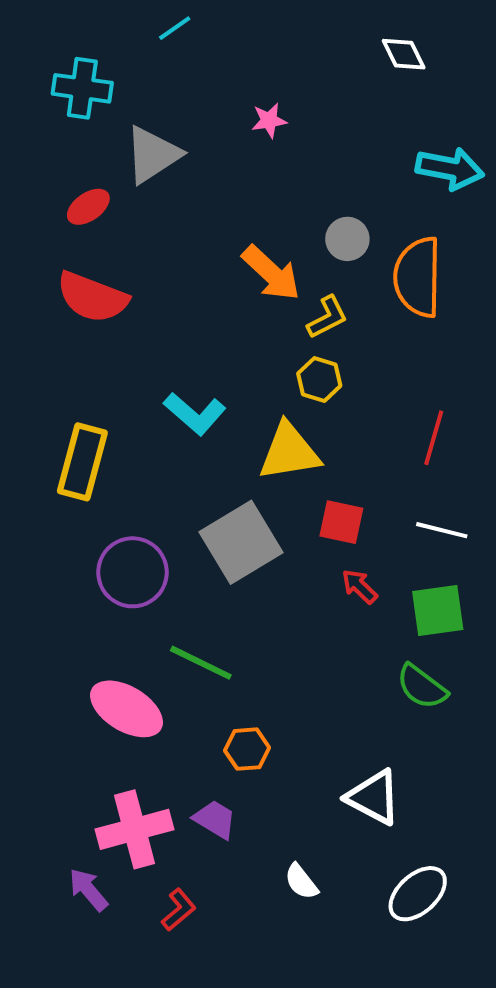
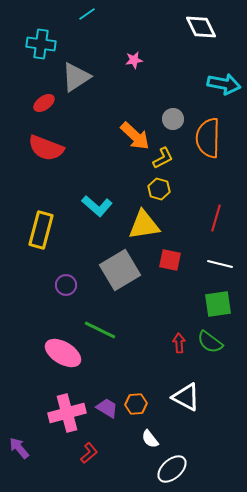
white diamond: (404, 54) -> (201, 27), size x1.4
purple circle: (133, 572) -> (66, 285), size x0.6
red arrow: (359, 586) -> (179, 343), moved, turned 42
orange hexagon: (247, 749) -> (136, 404), moved
purple arrow: (88, 890) -> (19, 448), moved
white ellipse: (418, 894) -> (172, 469), moved

